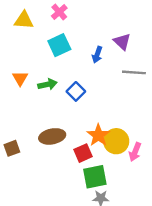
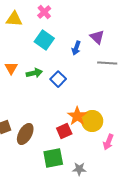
cyan square: (59, 45) -> (44, 40), turned -30
brown ellipse: (52, 136) -> (25, 134), moved, turned -50
pink arrow: (135, 152) -> (108, 142), moved
green square: (95, 177) -> (53, 158), moved

